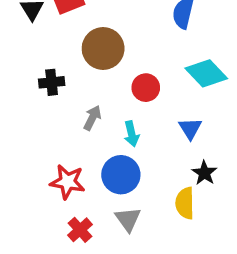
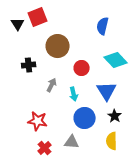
blue triangle: (190, 128) -> (107, 91), size x1.5
blue circle: (121, 175) -> (85, 118), moved
yellow semicircle: (185, 203) -> (112, 141), moved
gray triangle: (128, 219) -> (72, 142), turned -49

